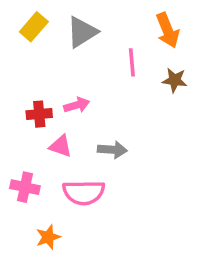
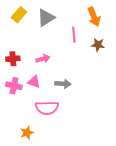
red cross: (39, 114) -> (13, 59), moved
pink cross: (25, 187) -> (14, 86), moved

